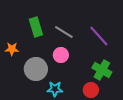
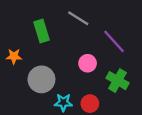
gray line: (64, 32) -> (78, 18), moved
pink circle: (61, 55) -> (88, 63), moved
red circle: (91, 90) -> (90, 104), moved

